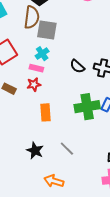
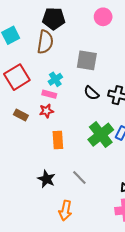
gray square: (47, 30) -> (87, 60), moved
green cross: (87, 107) -> (101, 135), turned -30
orange arrow: (54, 181) -> (65, 211), turned -96

